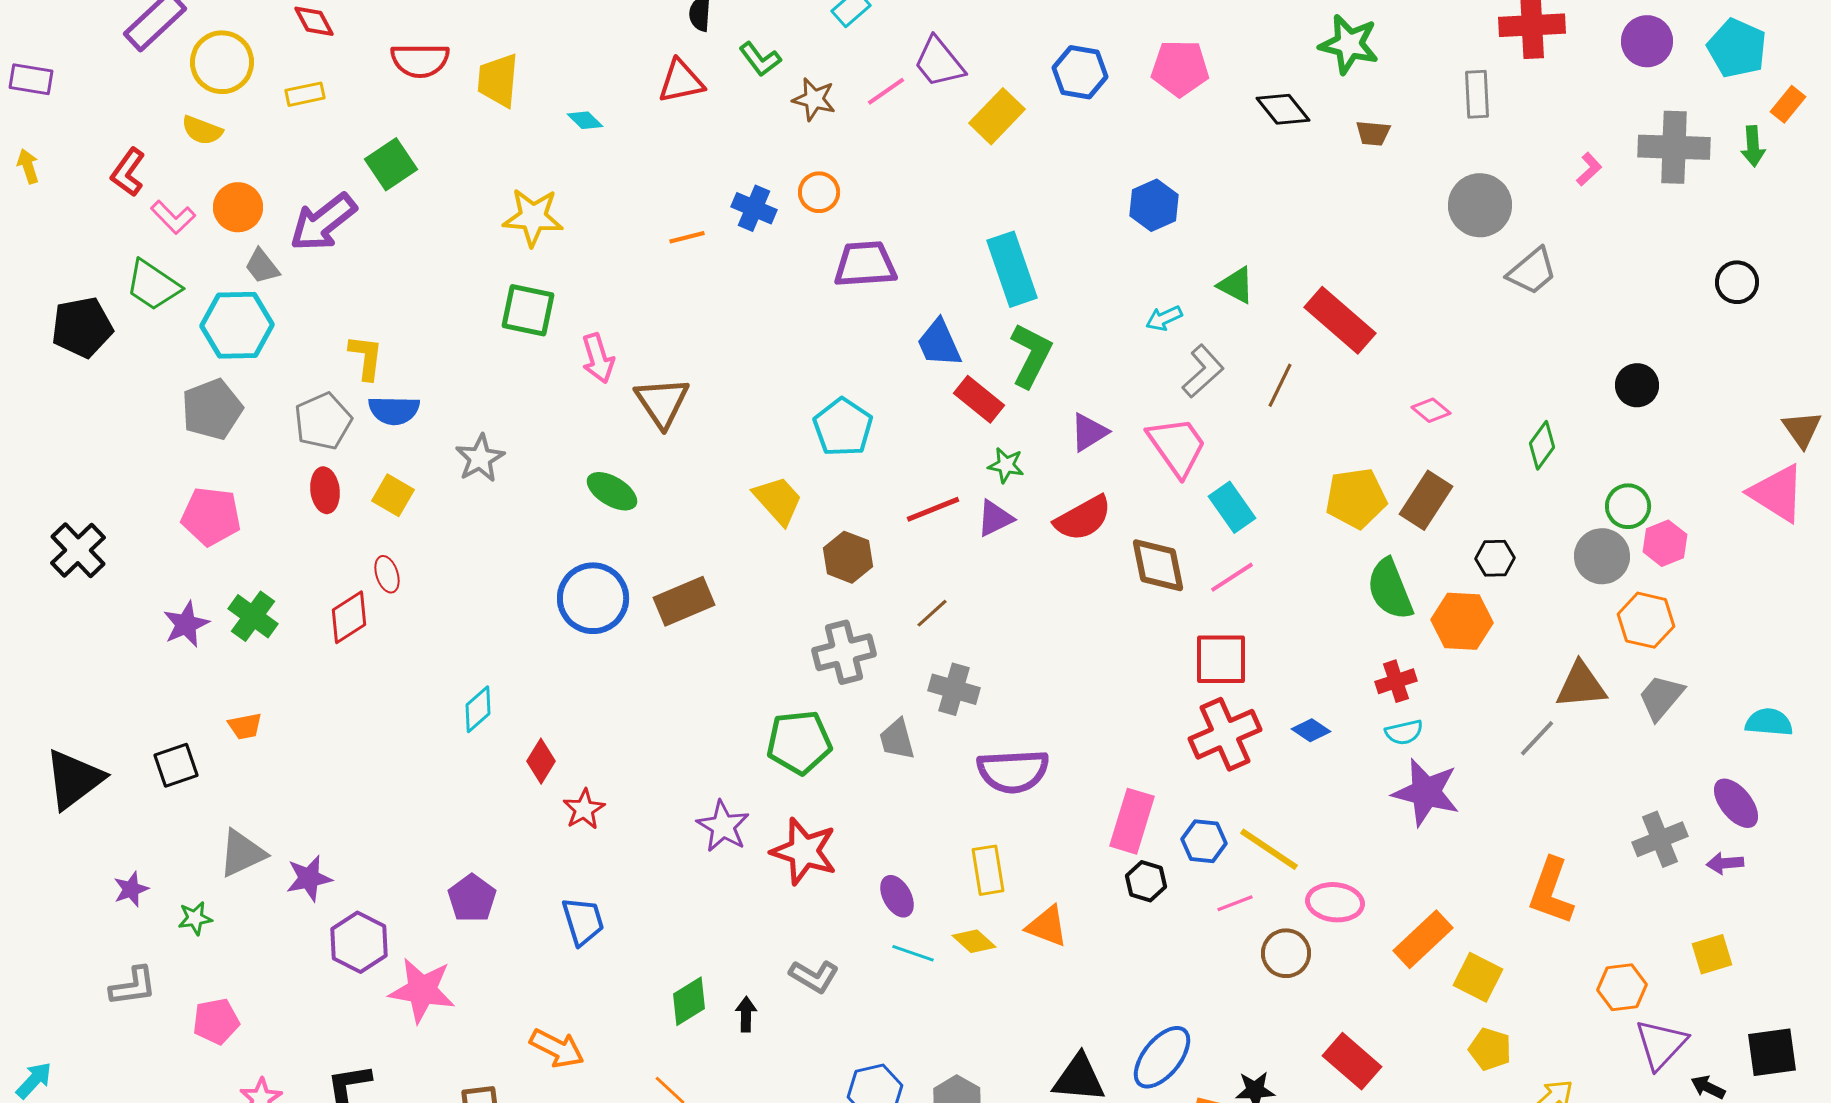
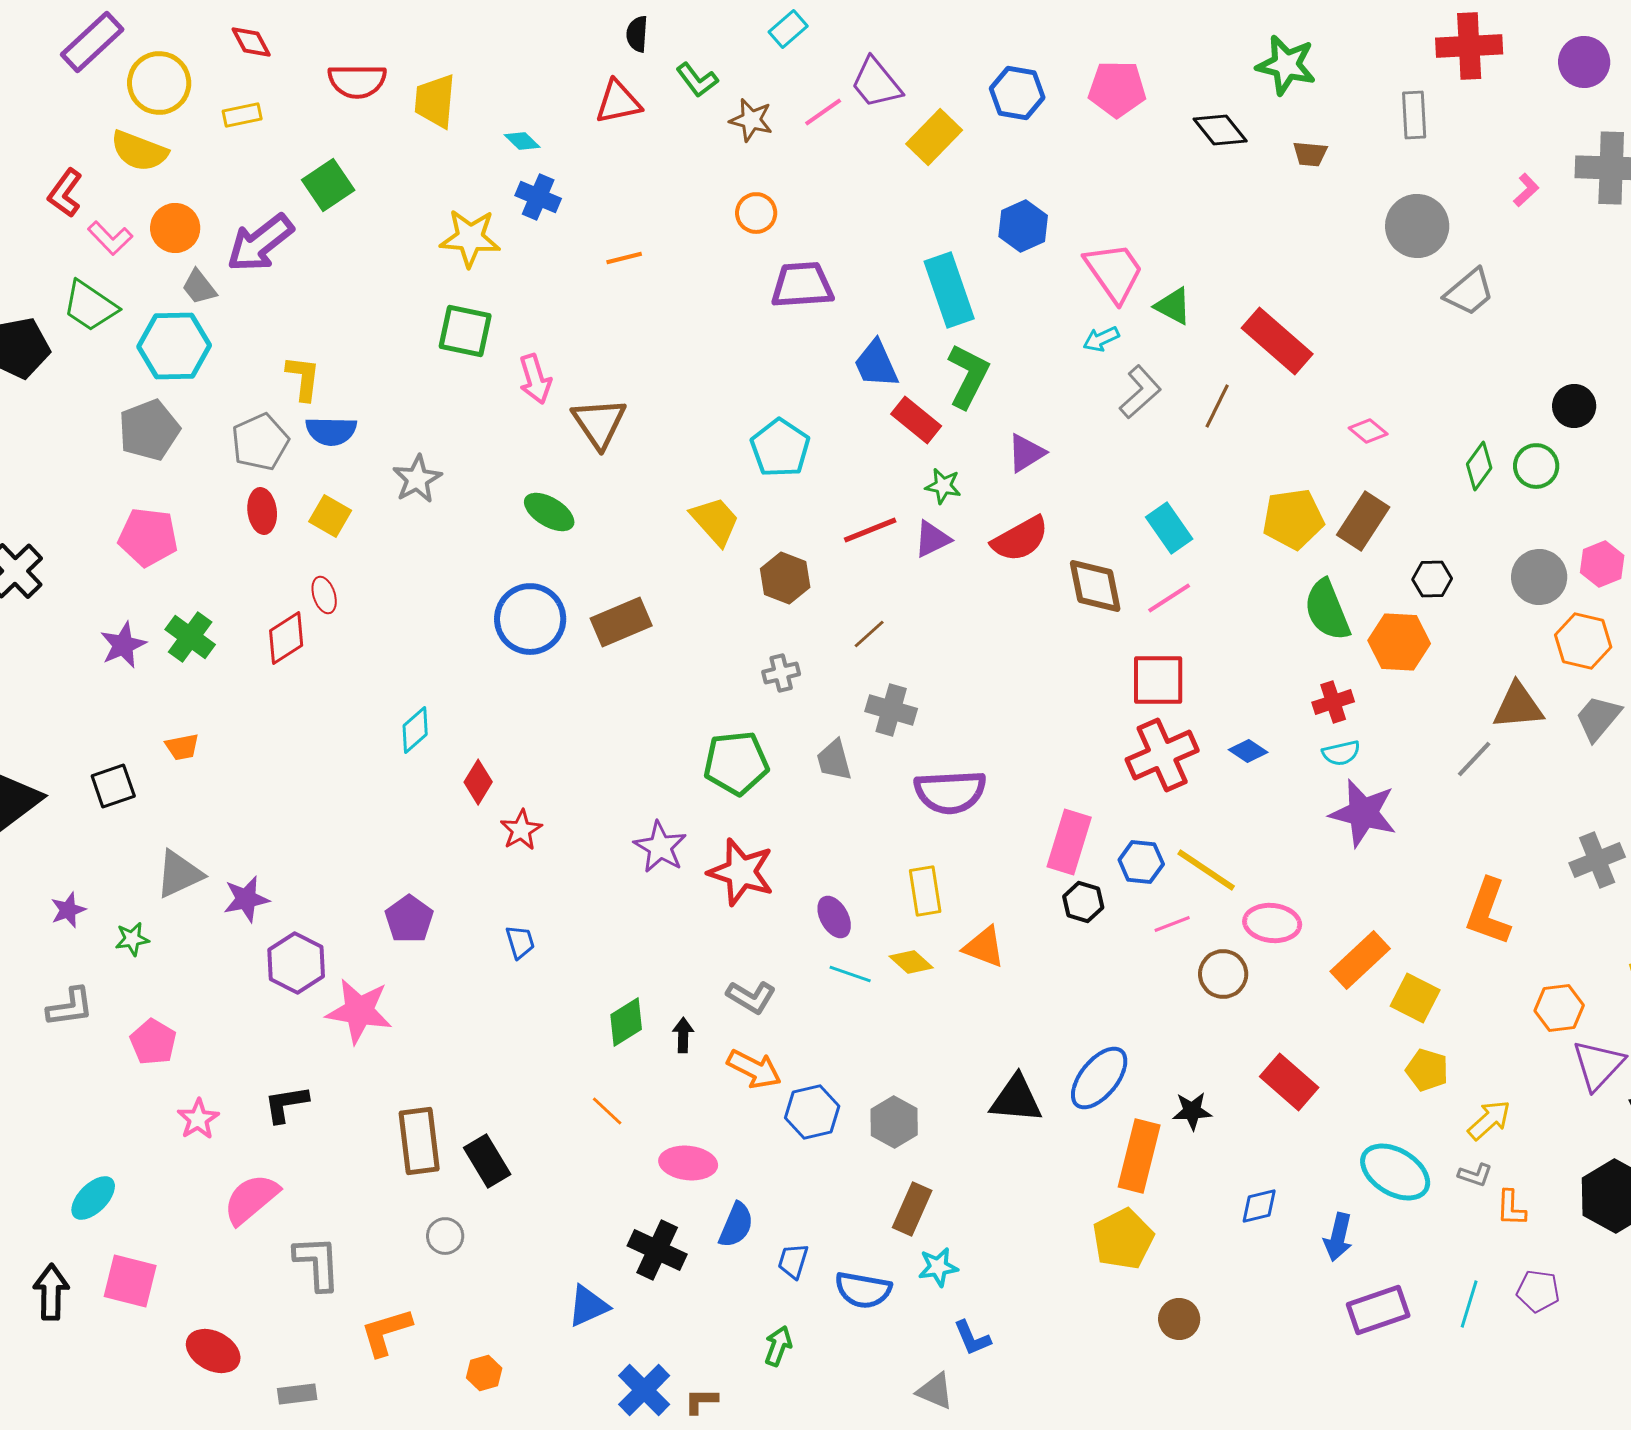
yellow semicircle: (202, 130) -> (139, 151), size x1.4
blue hexagon: (1154, 205) -> (1023, 226), moved
blue cross: (754, 208) -> (538, 197), moved
pink trapezoid: (1177, 446) -> (1114, 272), moved
green circle: (1628, 506) -> (1536, 466), moved
gray cross: (844, 652) -> (781, 673), size x0.6
blue trapezoid: (583, 921) -> (520, 942), size x0.7
pink pentagon: (216, 1021) -> (153, 1042), turned -30
orange arrow: (557, 1048) -> (754, 1069), moved

